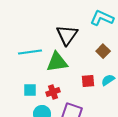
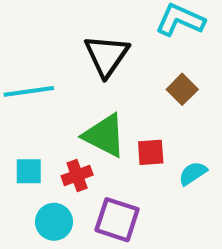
green triangle: (57, 62) -> (104, 136), moved, turned 35
cyan semicircle: (108, 80) -> (193, 173), moved

